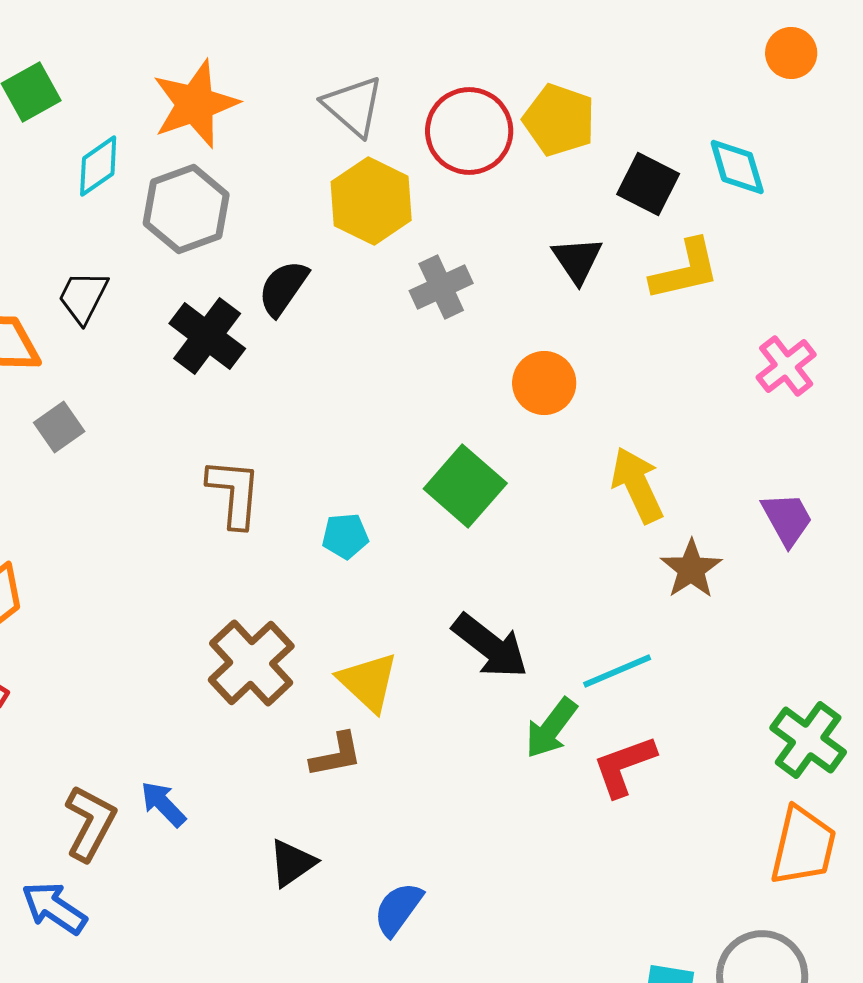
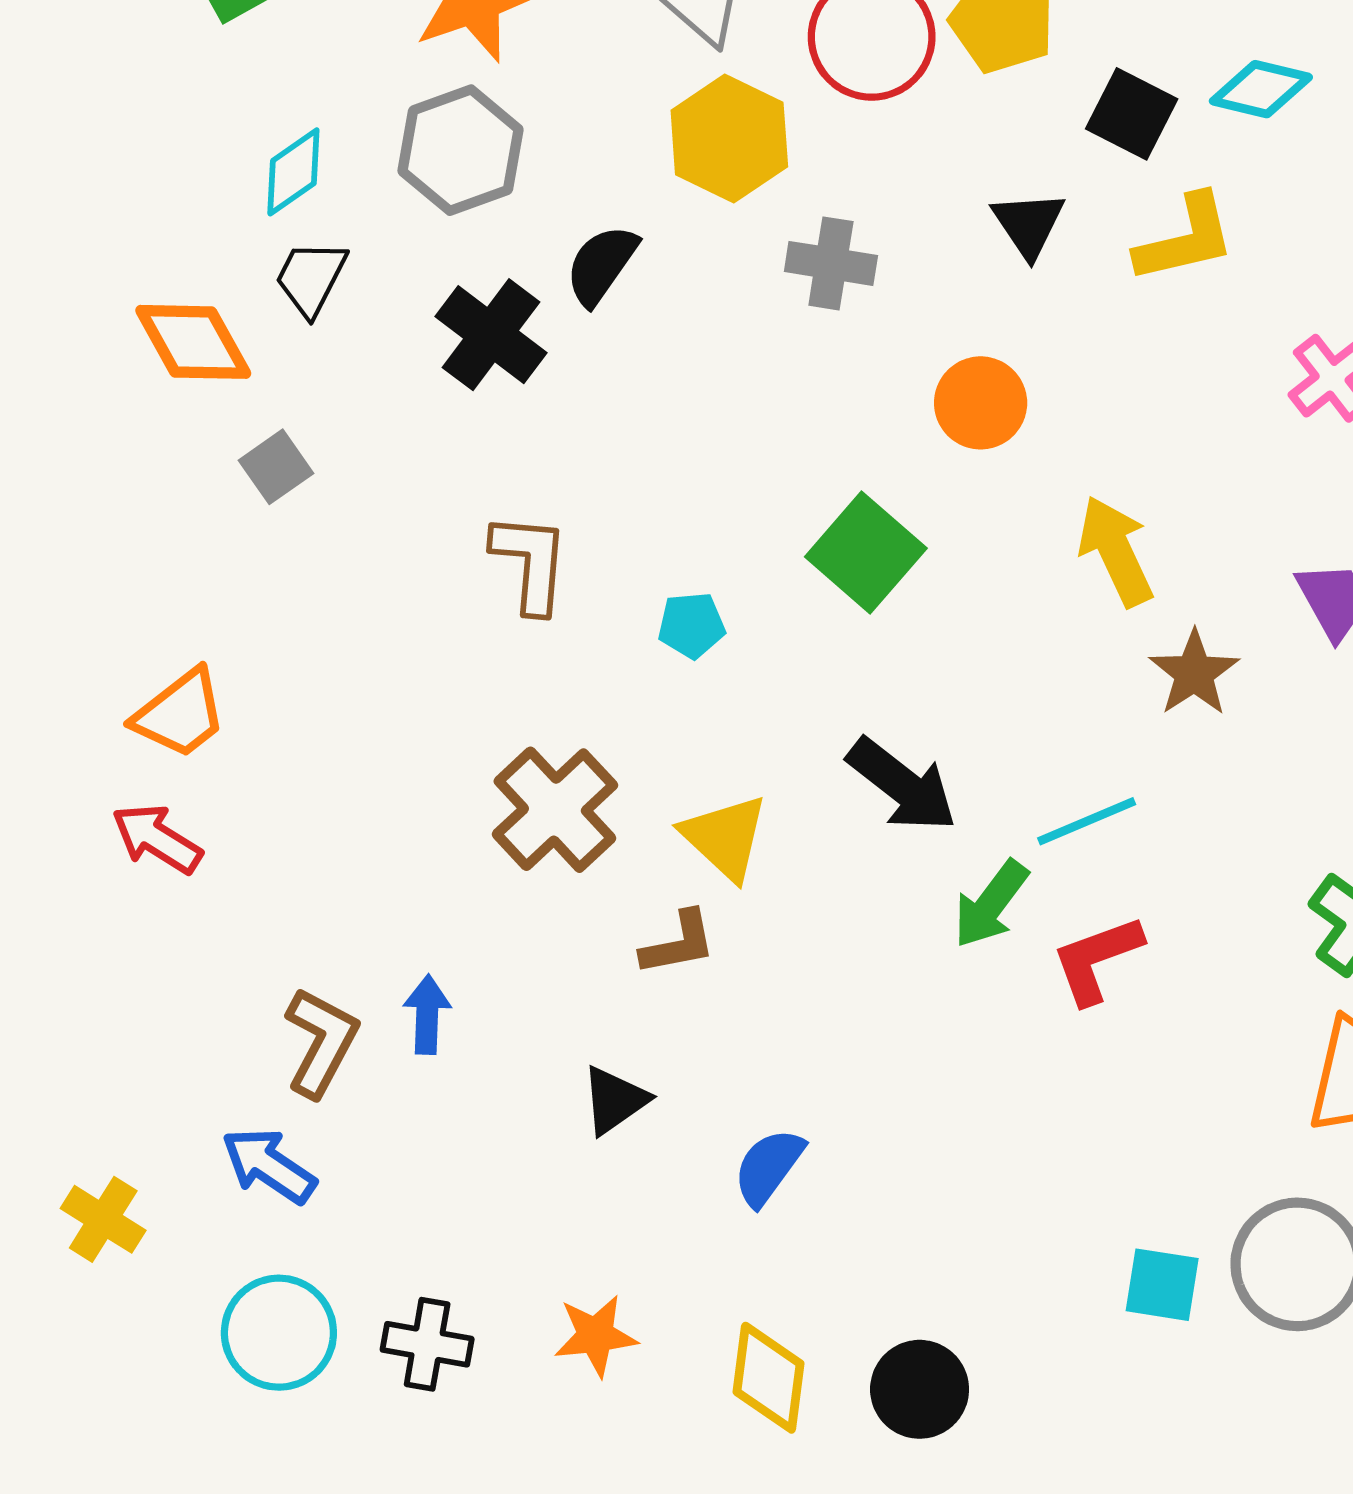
cyan diamond: (98, 166) -> (293, 172), moved
cyan diamond: (737, 167) -> (1261, 89), turned -60
gray cross: (441, 287) -> (831, 263), turned 34
blue arrow: (163, 804) -> (427, 1015), turned 46

